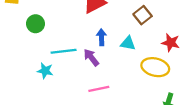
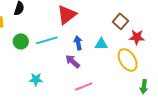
brown square: (143, 15) -> (120, 21), moved
cyan line: (64, 51) -> (47, 40), moved
yellow ellipse: (155, 67) -> (128, 60), turned 55

